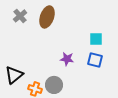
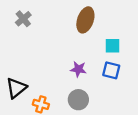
brown ellipse: (47, 17) -> (85, 20), moved
gray circle: (54, 85) -> (78, 100), moved

